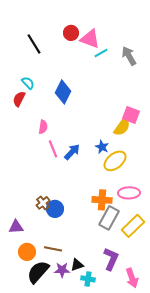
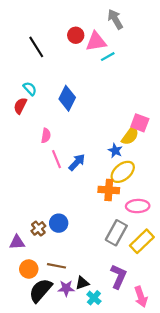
pink triangle: (90, 39) -> (96, 42), turned -30
gray arrow: (129, 56) -> (115, 19), moved
blue star: (102, 147) -> (115, 151), moved
orange cross: (102, 200) -> (109, 190), moved
brown cross: (43, 203) -> (38, 228), moved
cyan cross: (88, 279) -> (94, 298), turned 32

